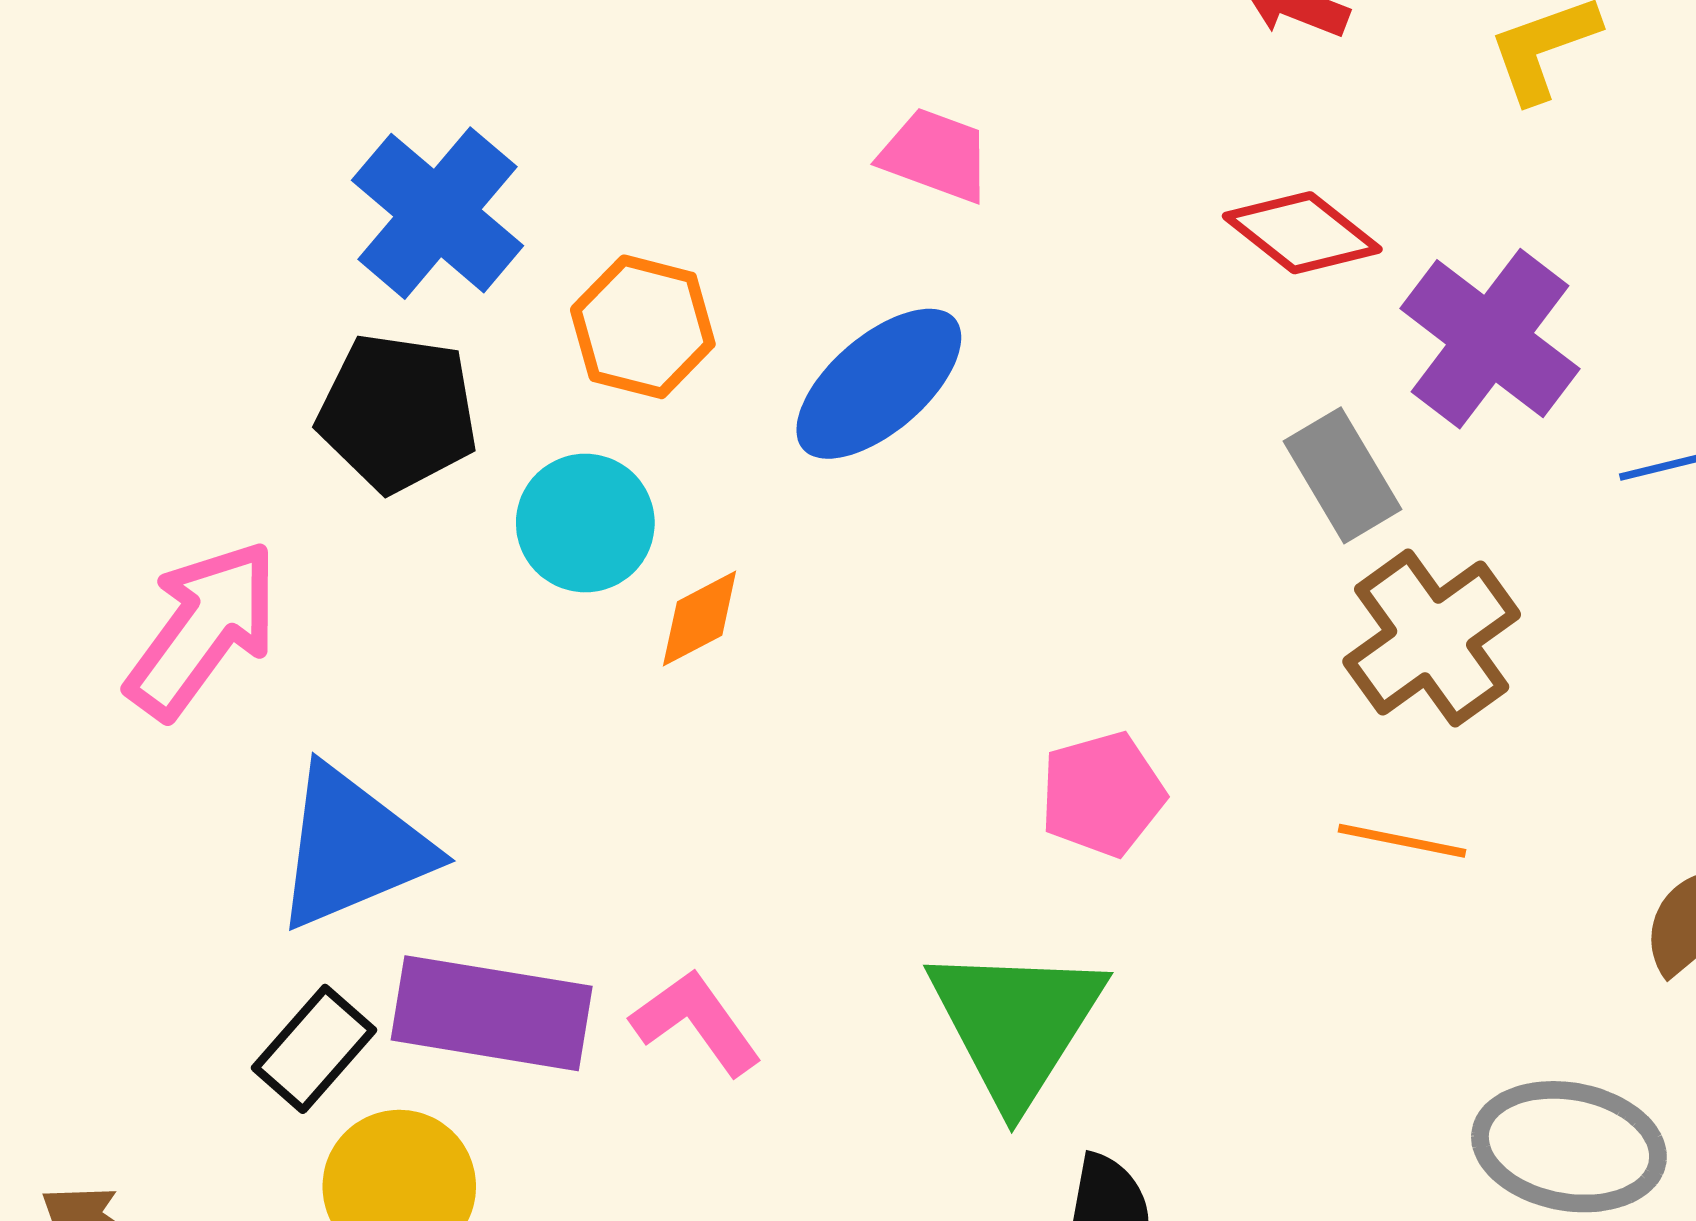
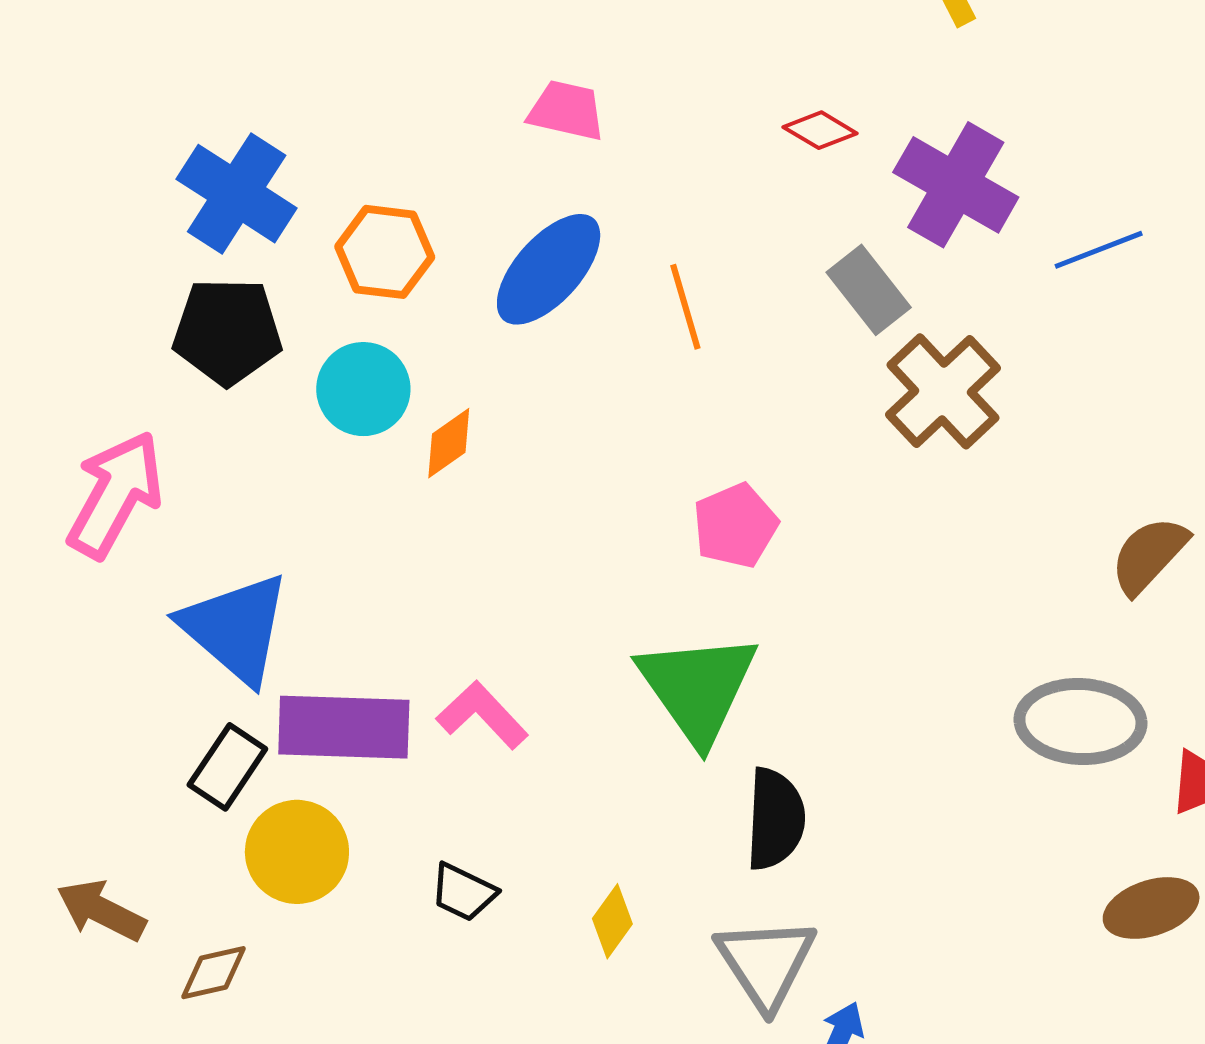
red diamond: (1302, 233) -> (820, 130), size x0.7
orange line: (1402, 841) -> (685, 307), moved, turned 70
blue triangle: (352, 848) -> (235, 628), turned -49

